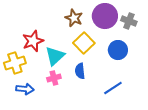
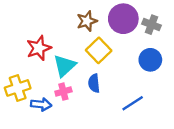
brown star: (74, 18) -> (87, 21), turned 30
blue circle: (118, 50) -> (150, 60), moved
yellow cross: (15, 63) -> (18, 88), moved
blue arrow: (25, 89) -> (41, 104), moved

